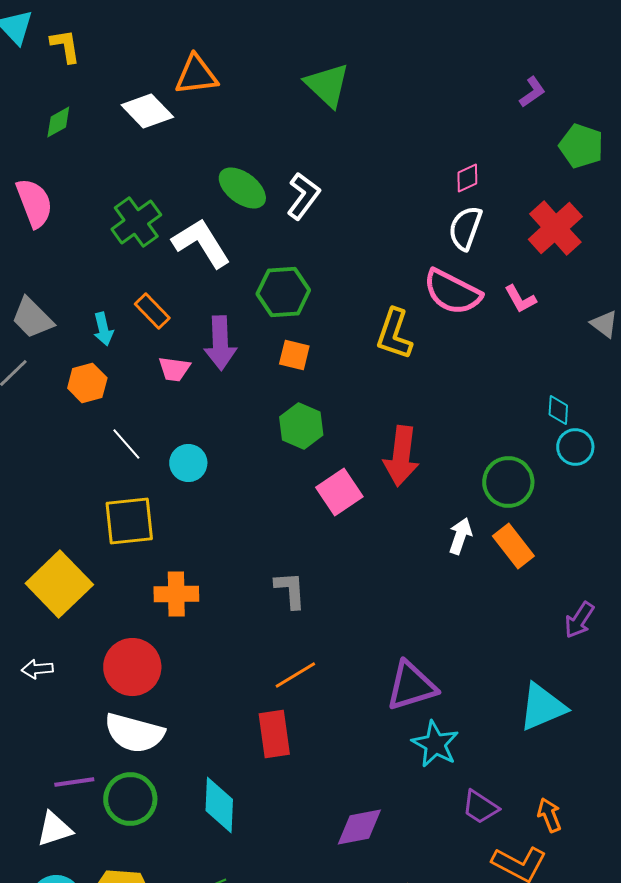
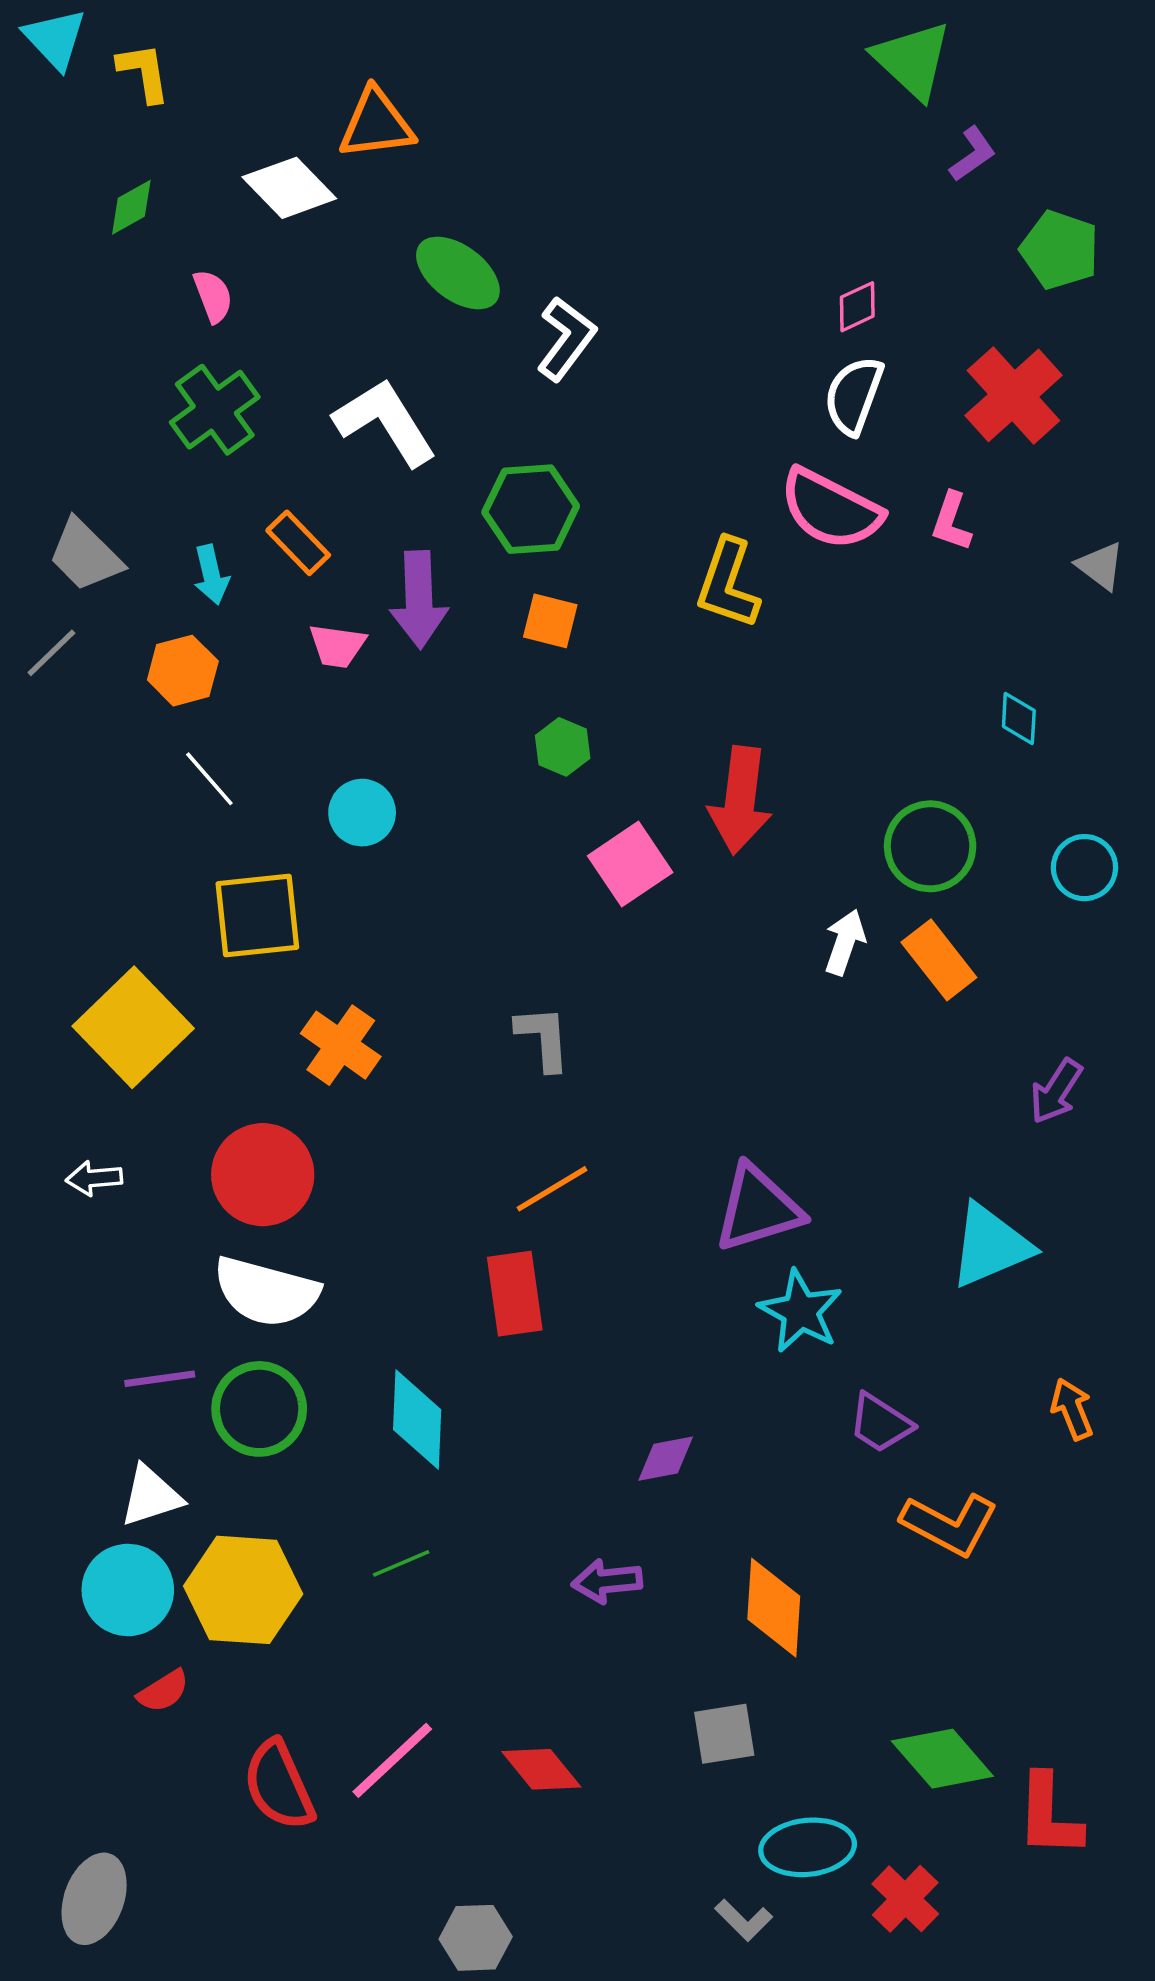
green triangle: (327, 85) -> (912, 60), moved
green ellipse: (242, 188) -> (458, 273), moved
pink semicircle: (34, 203) -> (213, 296), moved, size x0.6
green cross: (136, 222) -> (215, 410), moved
pink L-shape: (520, 299) -> (951, 521), turned 48
green hexagon: (301, 426) -> (563, 747), size x0.7
white line: (126, 444) -> (209, 779), moved
cyan circle: (575, 447) -> (1084, 868), moved
orange cross: (176, 594) -> (341, 1045), turned 36
orange arrow: (549, 815) -> (1072, 1409), moved
purple diamond: (359, 827) -> (666, 1459), size x0.7
white triangle: (54, 829) -> (151, 1496), moved

